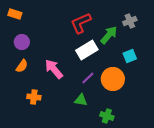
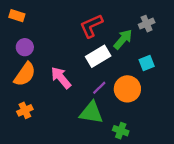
orange semicircle: (22, 66) -> (25, 74), size x1.6
orange cross: (34, 97) -> (25, 110), moved, turned -32
green triangle: (81, 100) -> (91, 113), size x1.6

